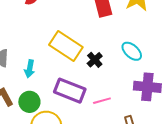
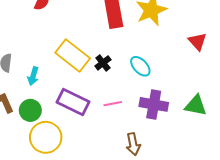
black cross: (95, 60) -> (103, 63), moved
pink line: (102, 101) -> (113, 104), moved

